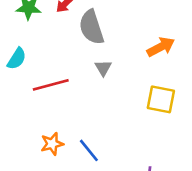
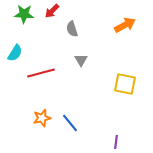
gray semicircle: (91, 27) -> (72, 29), size x0.6
orange arrow: (161, 47) -> (125, 25), moved

